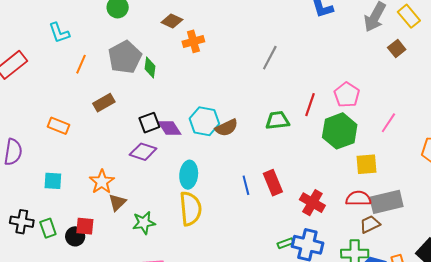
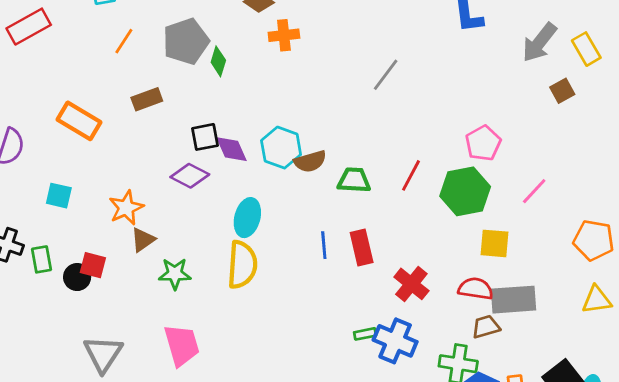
red line: (310, 105) -> (411, 175), moved
green trapezoid: (277, 120) -> (354, 180), moved
orange rectangle: (58, 126) -> (79, 121), size x1.4

